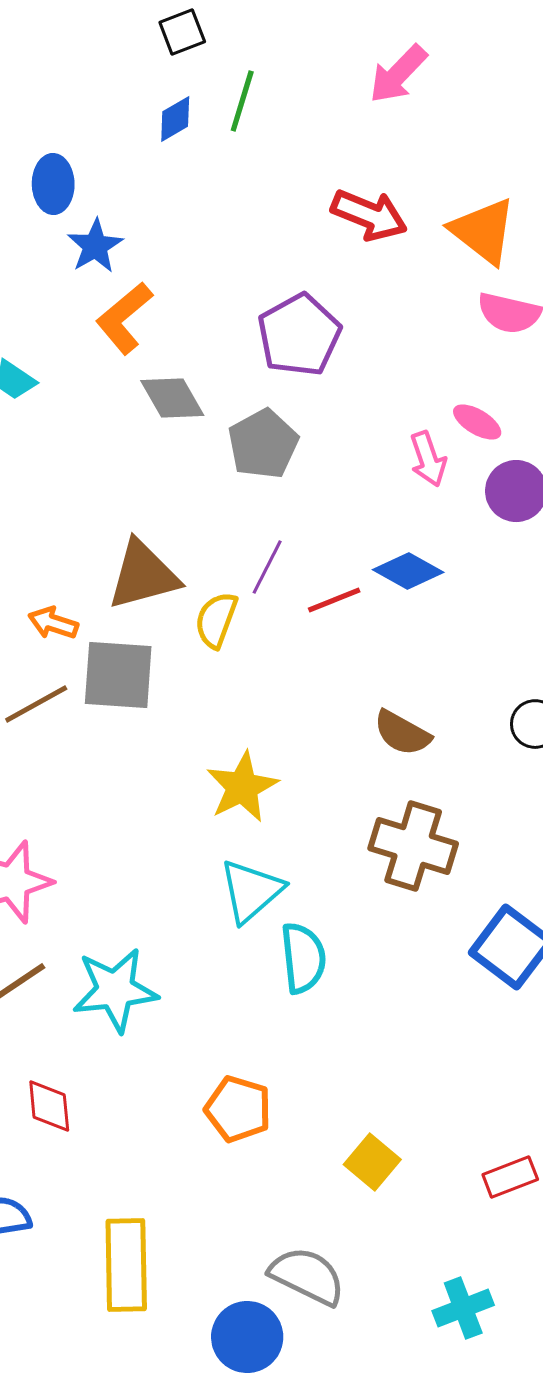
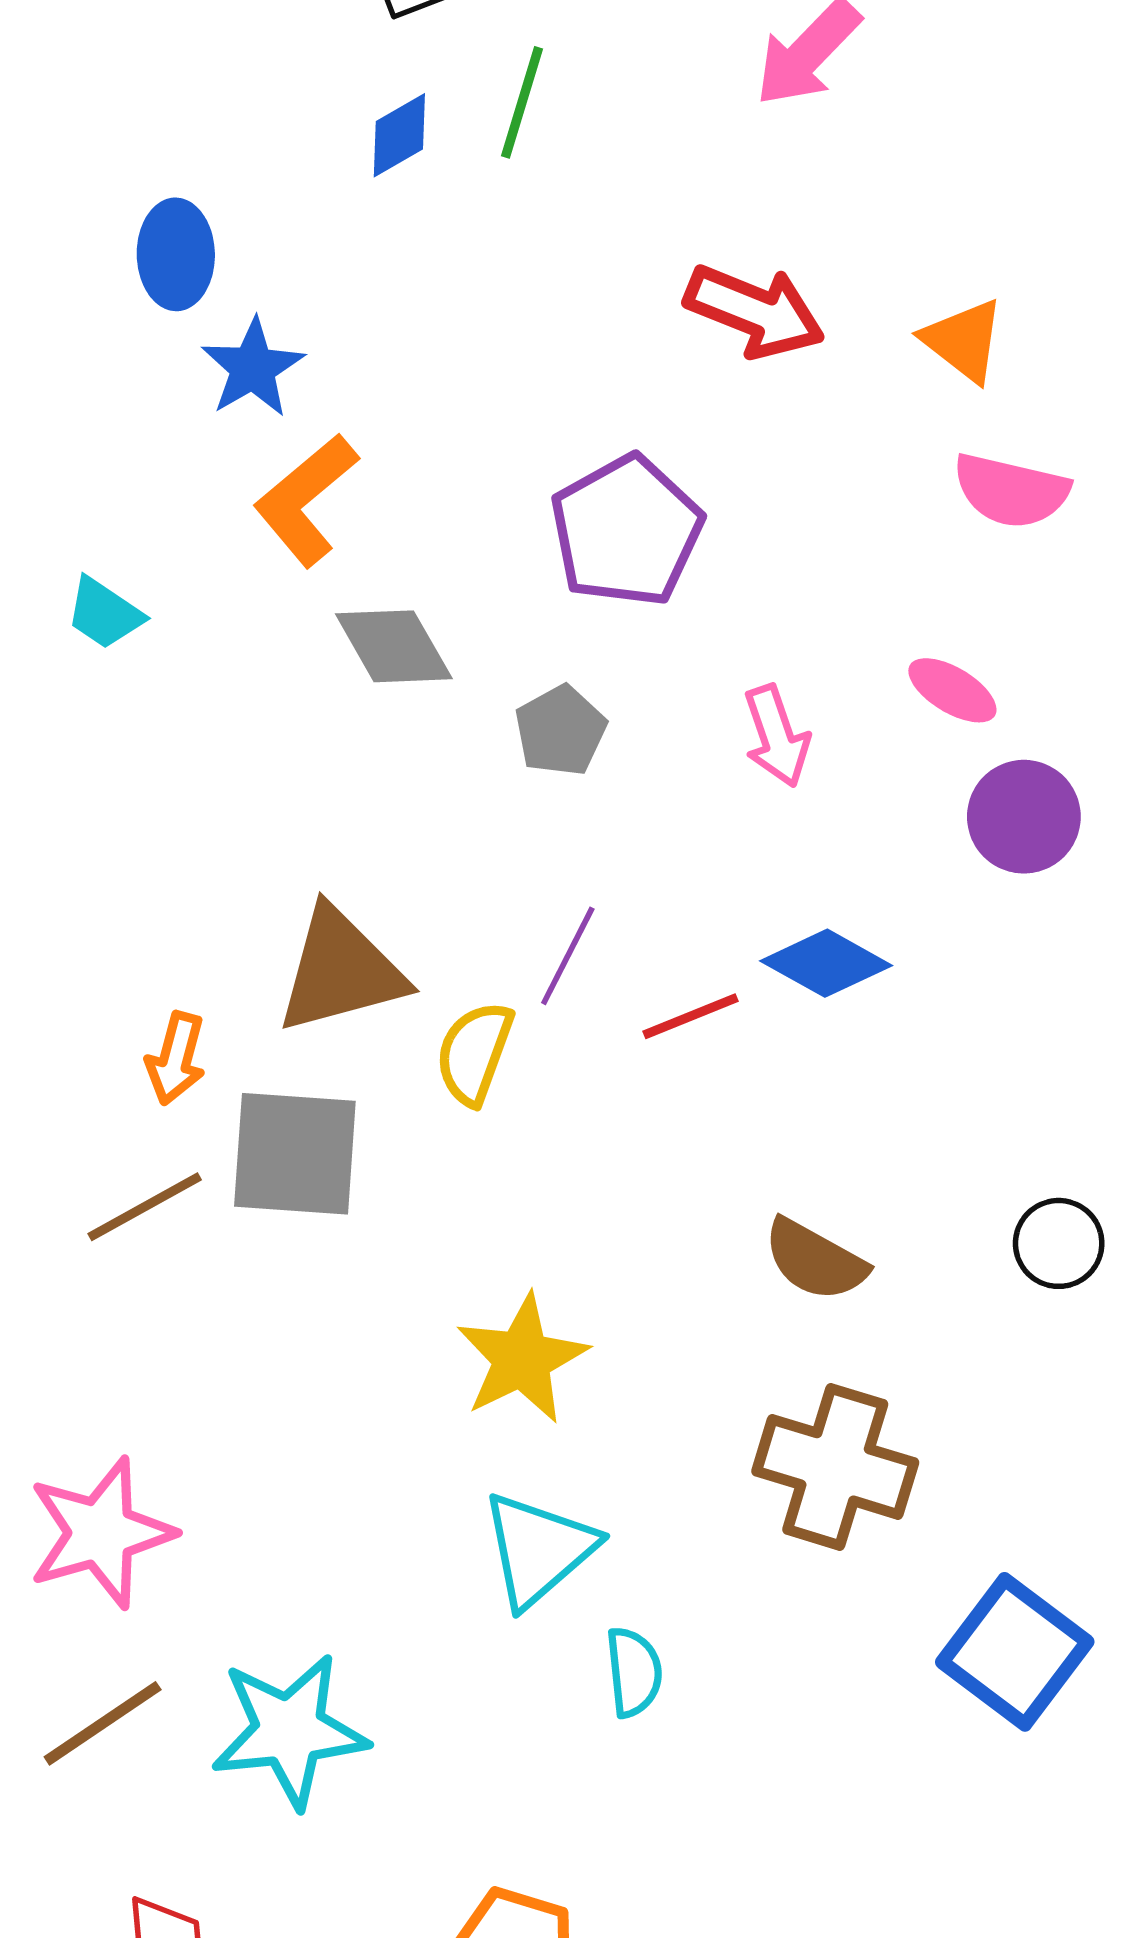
orange triangle: (483, 231) -> (963, 340), size x0.7
gray pentagon: (263, 444) -> (560, 731), size x0.7
pink arrow: (428, 459) -> (777, 736), moved
orange arrow: (53, 623) -> (176, 1058), turned -93
cyan semicircle: (303, 958) -> (634, 1672), size x0.7

